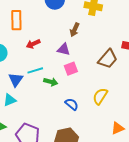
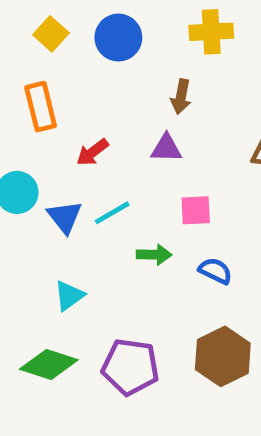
pink square: (71, 69) -> (196, 210), moved, turned 32
blue triangle: (16, 80) -> (65, 217), moved
green arrow: (51, 82) -> (154, 255), moved

